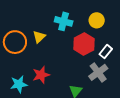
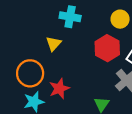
cyan cross: (64, 21) -> (70, 17), moved
orange circle: (15, 42) -> (30, 73), moved

